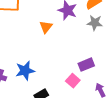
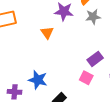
blue star: (25, 71) -> (38, 80), turned -30

